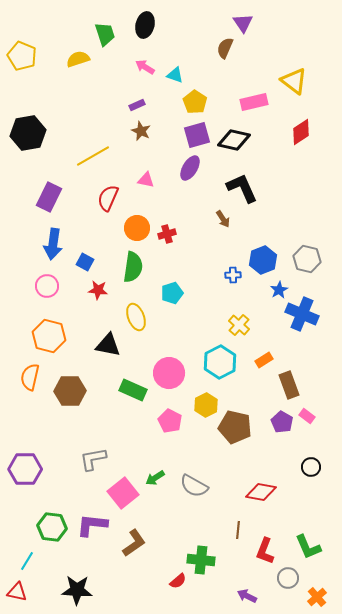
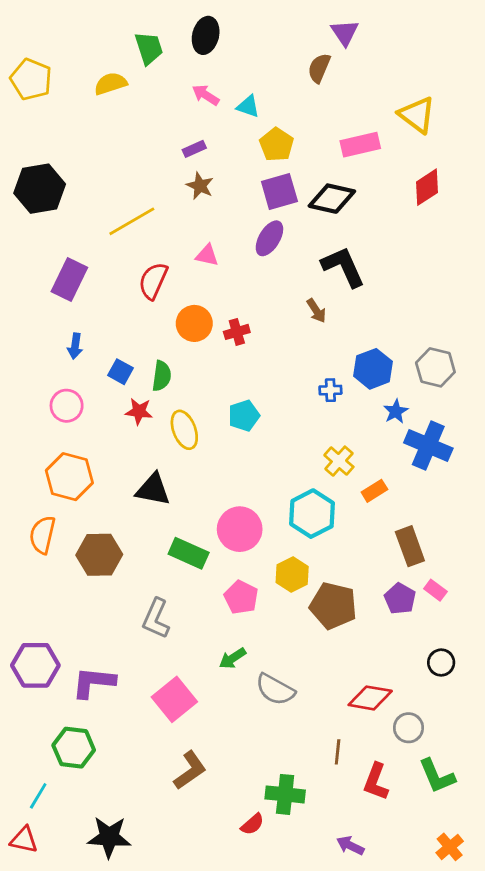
blue arrow: (53, 244) -> (75, 346), size x0.6
green semicircle: (133, 267) -> (162, 376), moved, size x0.7
yellow ellipse: (136, 317) -> (184, 430), moved
orange rectangle: (264, 360) -> (374, 491), moved
gray L-shape: (93, 459) -> (156, 619), moved, turned -56
green arrow: (155, 478) -> (233, 658), moved
purple L-shape: (92, 525) -> (94, 682), moved
gray circle: (288, 578) -> (408, 728), moved

